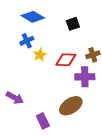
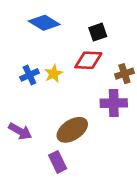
blue cross: (27, 41) -> (29, 75), moved
red diamond: (66, 60) -> (88, 60), moved
brown ellipse: (71, 106) -> (72, 130), moved

